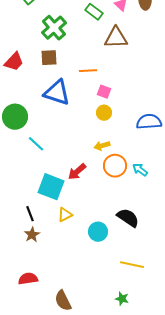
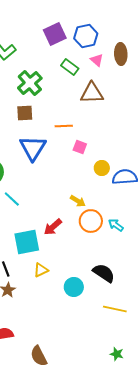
blue triangle: (57, 93) -> (33, 148), turned 44
yellow circle: (104, 113) -> (102, 168), moved
yellow arrow: (102, 146) -> (78, 201), turned -133
cyan square: (51, 187) -> (27, 242), turned -32
yellow line: (132, 265) -> (115, 309), moved
green star: (122, 299) -> (117, 354), moved

